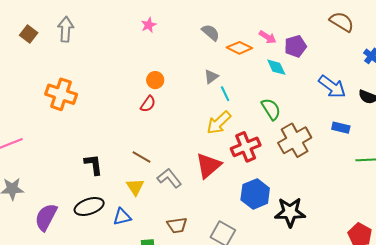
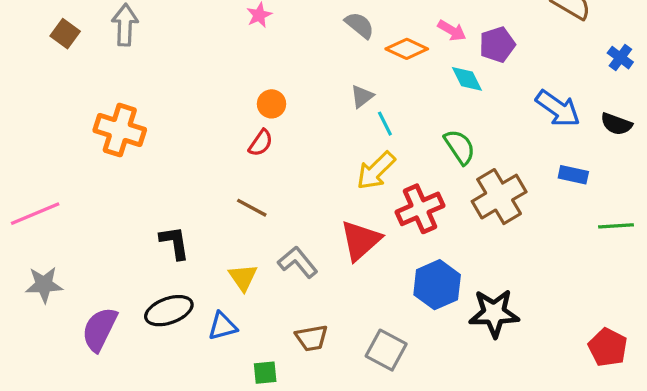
brown line: (142, 157) -> (252, 208), moved

